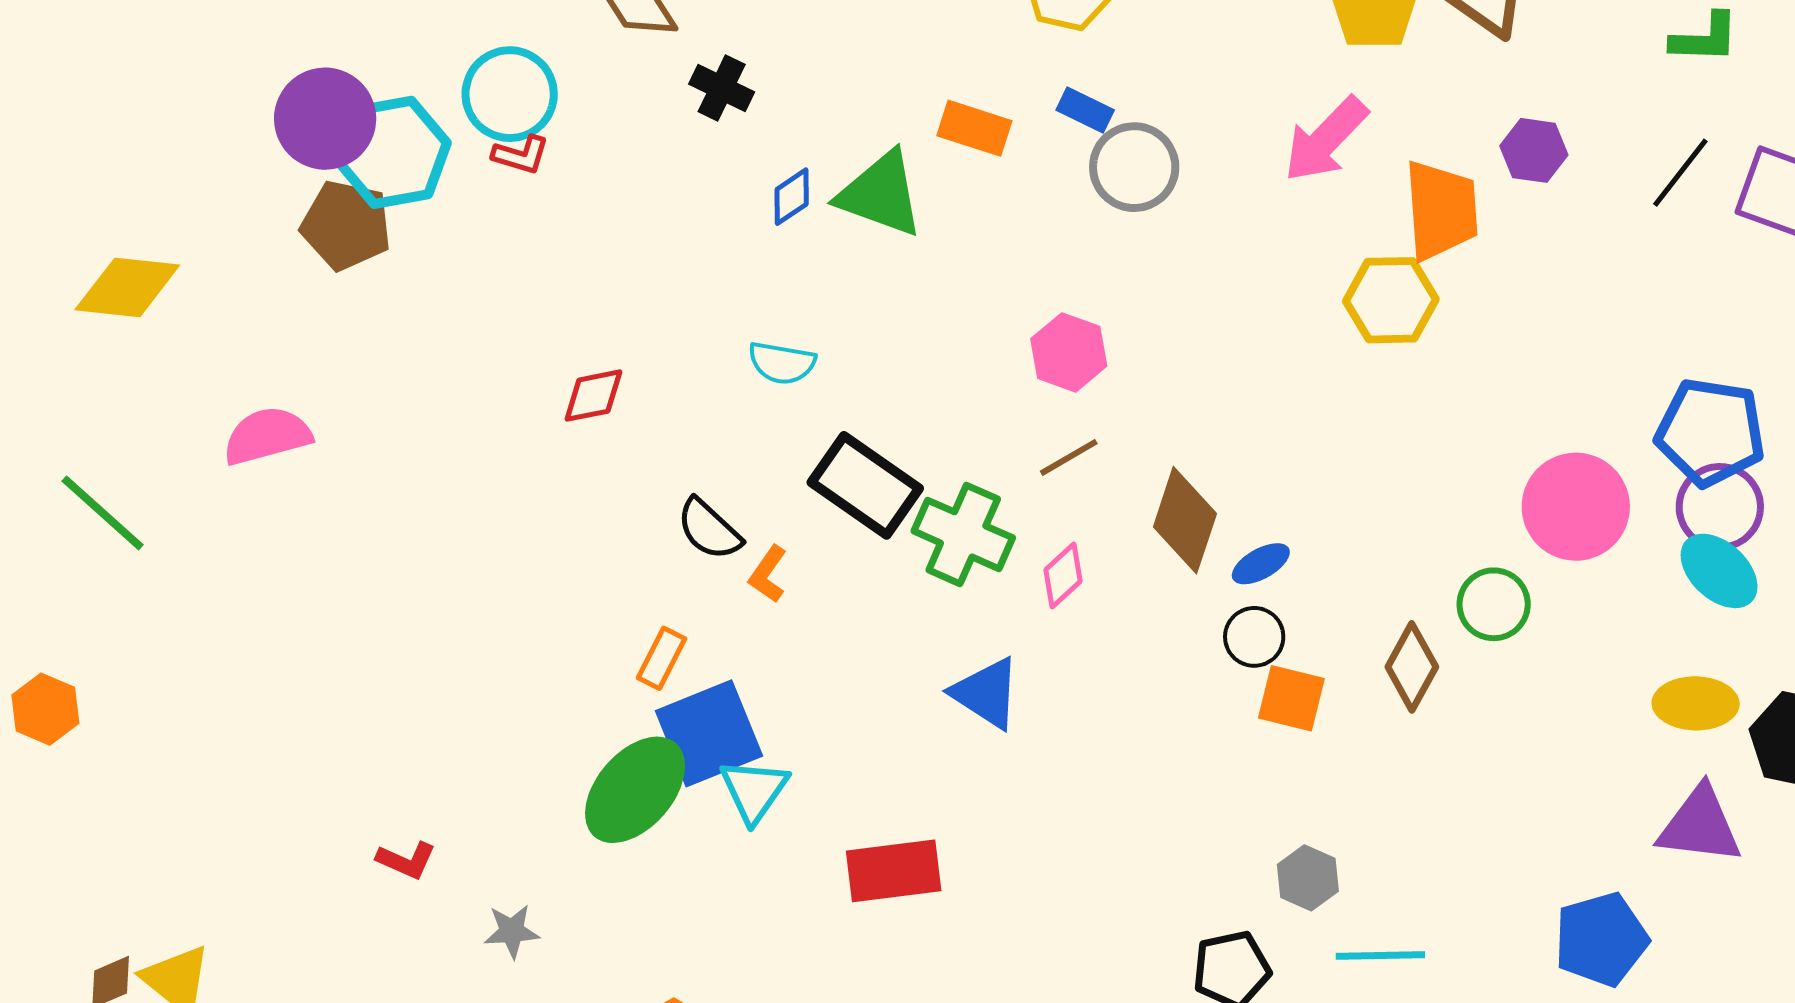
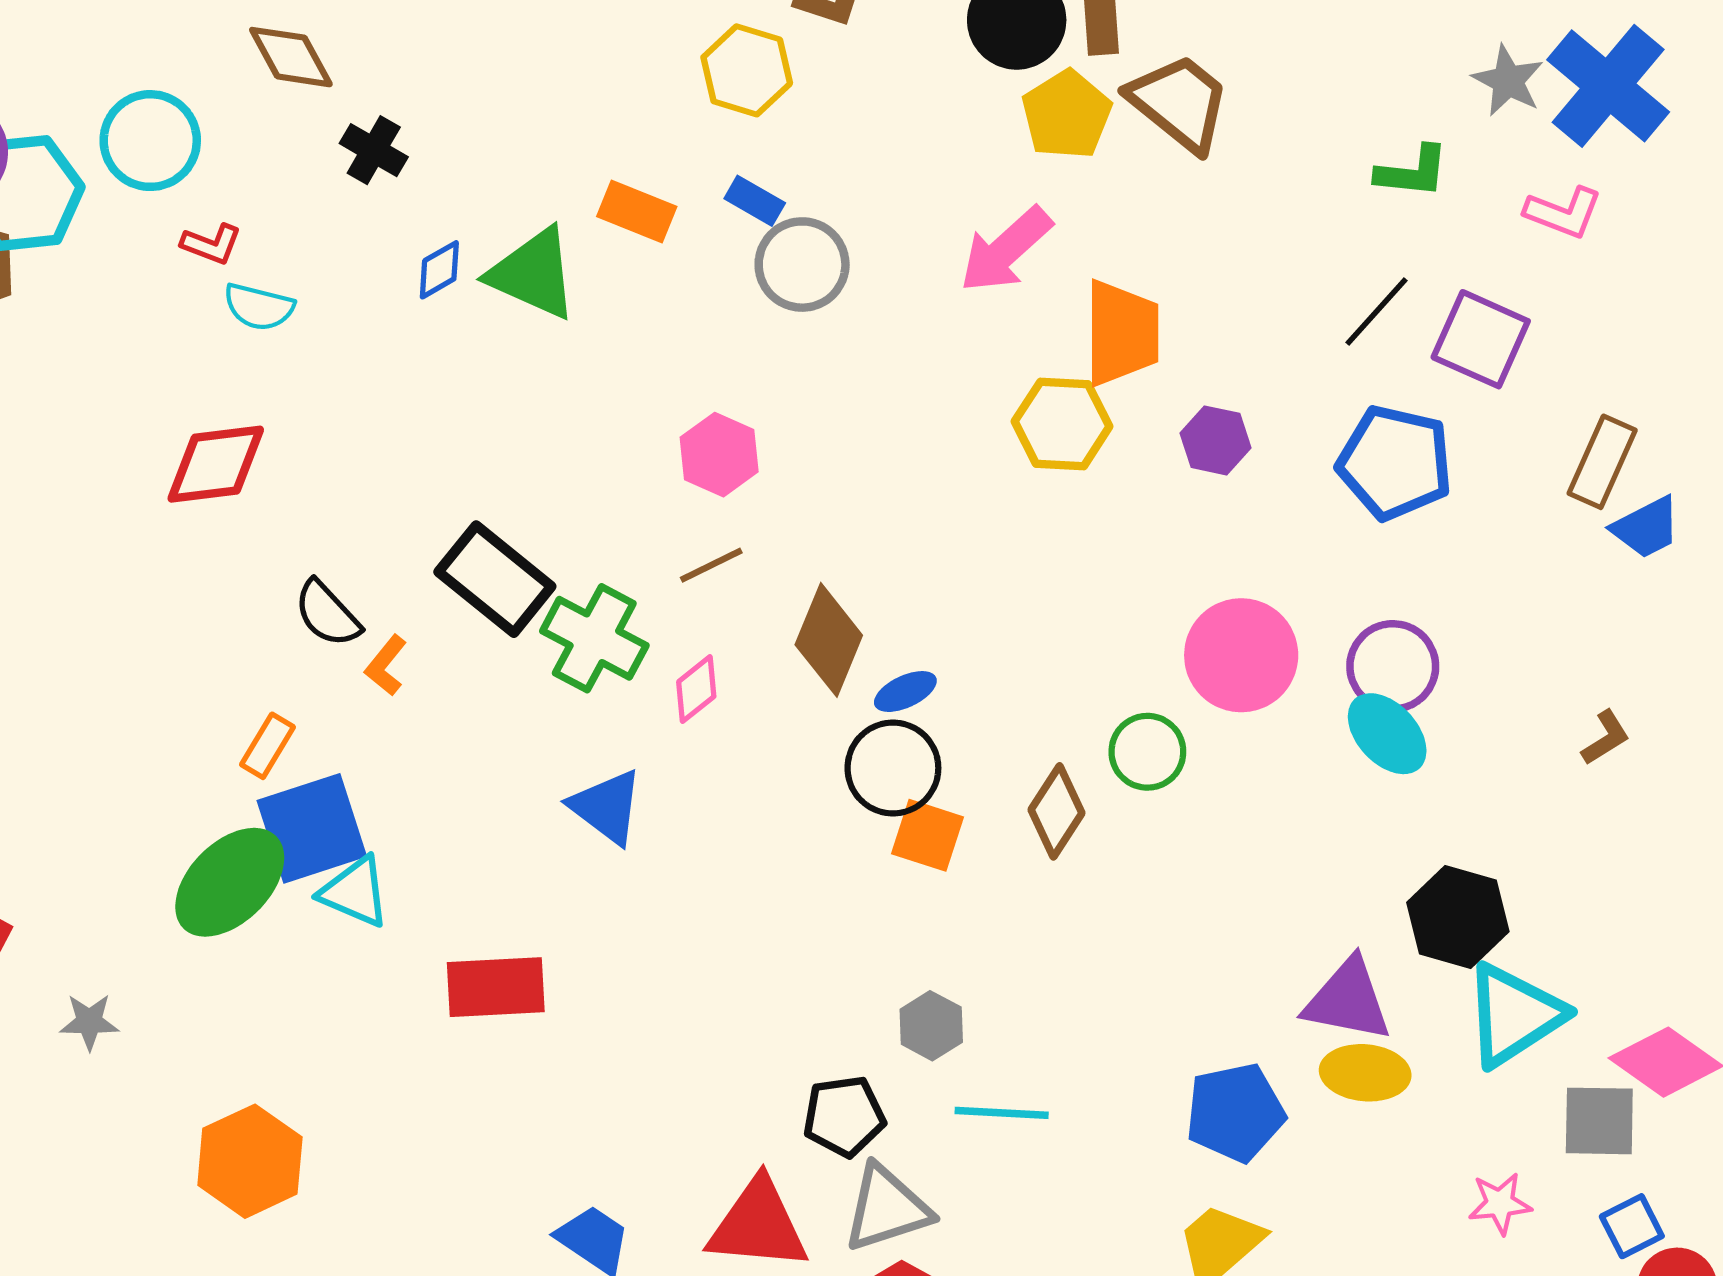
purple hexagon: (1534, 150) -> (1215, 440), moved
red L-shape: (521, 155) -> (211, 244), moved
cyan semicircle: (782, 363) -> (259, 307), moved
red diamond: (593, 396) -> (216, 464), size x1.5
blue pentagon: (1710, 432) -> (1395, 463), moved
black circle: (1254, 637) -> (893, 768), size x1.5
yellow ellipse: (1696, 703) -> (1365, 1073), moved
cyan triangle: (754, 791) -> (355, 892), turned -46

